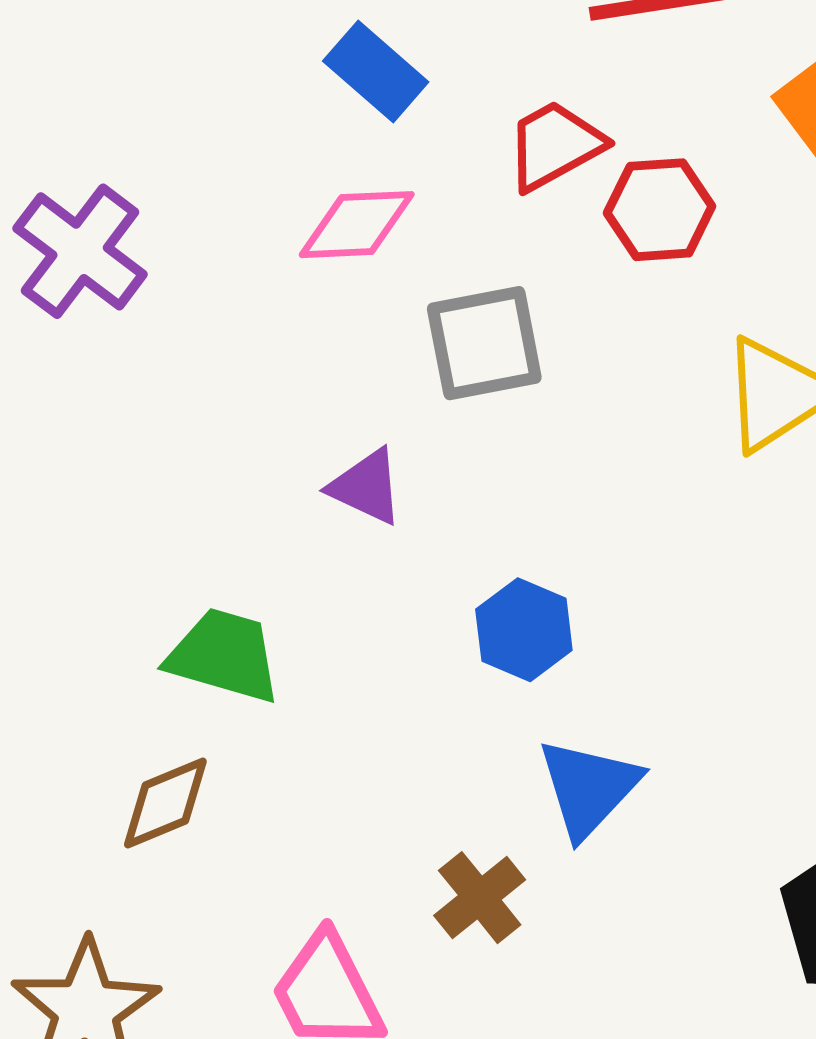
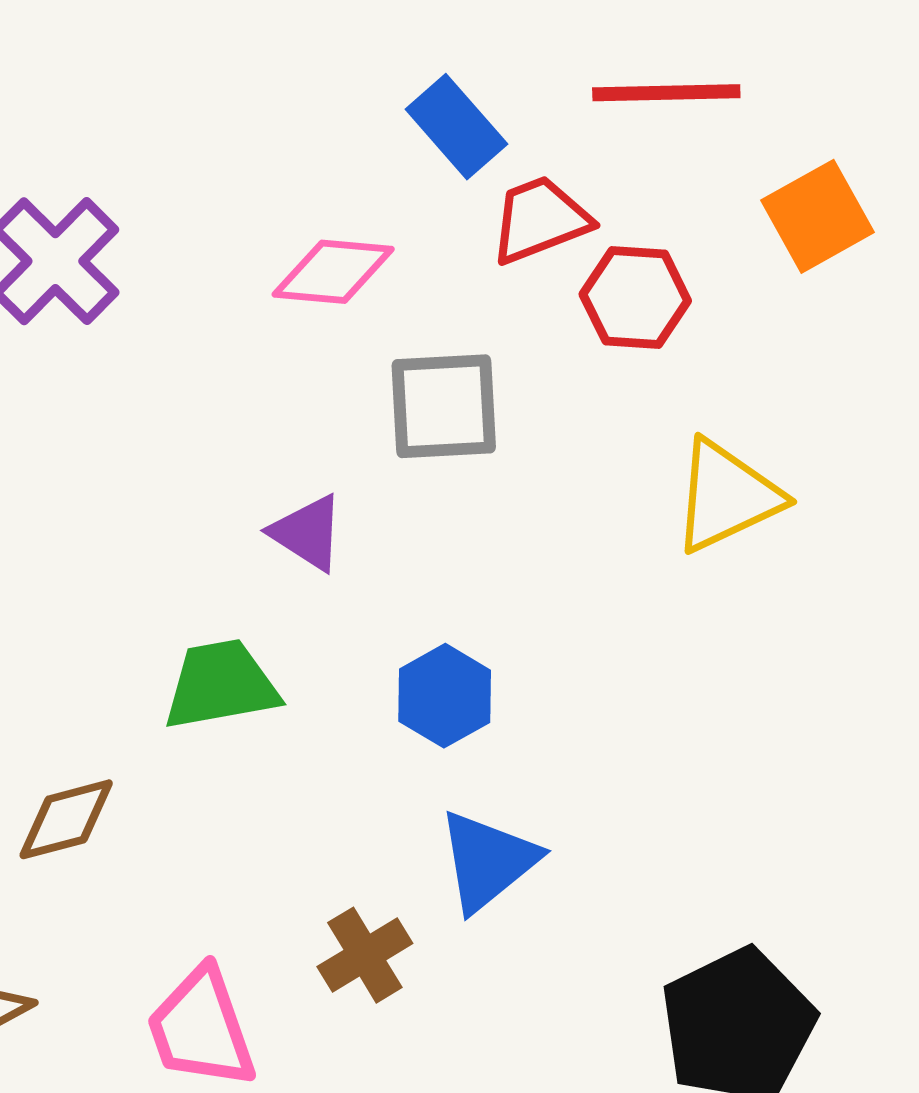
blue rectangle: (376, 71) -> (456, 127), moved
green trapezoid: (224, 655) -> (221, 685), moved, turned -34

